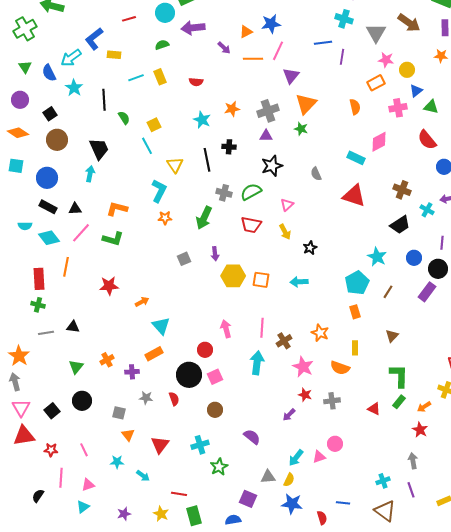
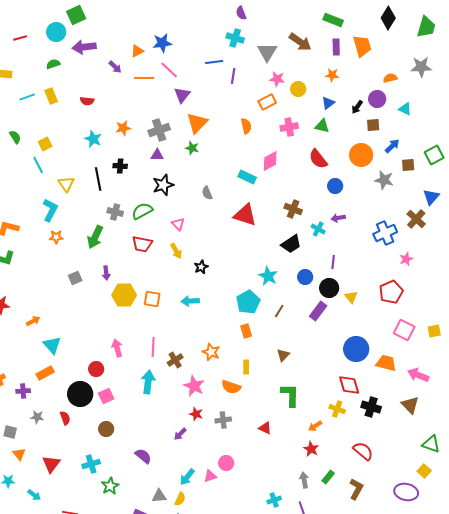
pink line: (278, 51) -> (169, 70), turned -72
blue triangle: (416, 91) -> (328, 103), moved
pink triangle: (287, 205) -> (178, 224), turned -32
green rectangle: (399, 402) -> (328, 477), moved

